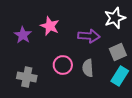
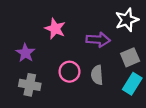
purple star: (23, 35) -> (25, 53), moved

